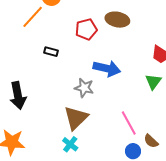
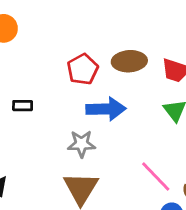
brown ellipse: (117, 20) -> (129, 61), moved
red pentagon: (86, 29) -> (83, 69), moved

